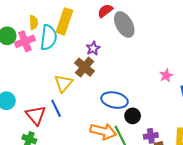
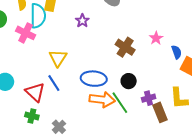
pink cross: (25, 41) -> (26, 33), moved, turned -36
brown cross: (85, 67) -> (125, 47), moved
blue ellipse: (115, 100) -> (94, 79), moved

